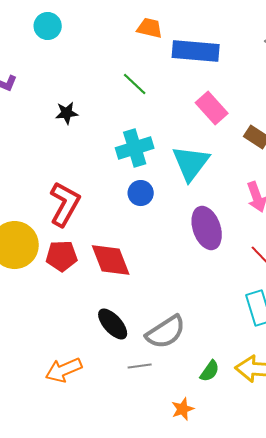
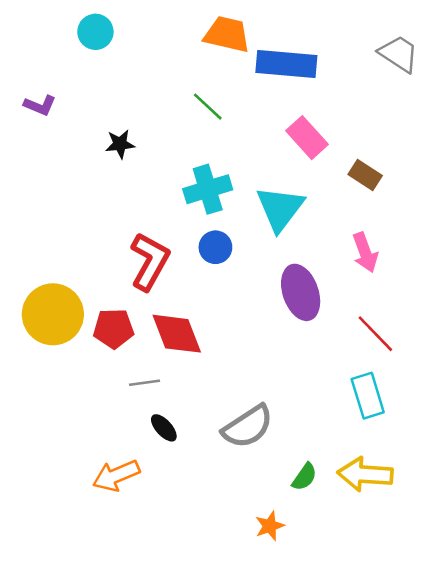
orange trapezoid: (150, 28) -> (227, 34), size x1.4
red L-shape: (65, 204) -> (150, 261), moved
black ellipse: (113, 324) -> (164, 428), moved, size x0.7
gray line: (140, 366) -> (144, 383), moved

